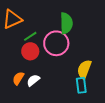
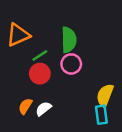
green semicircle: (66, 23) -> (69, 40), moved
pink circle: (56, 43) -> (71, 64), size x0.7

